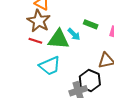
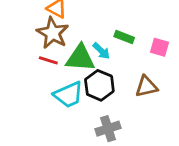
black hexagon: (90, 80) -> (99, 85), moved

